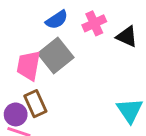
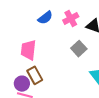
gray square: (56, 55) -> (79, 49), moved, size x0.7

